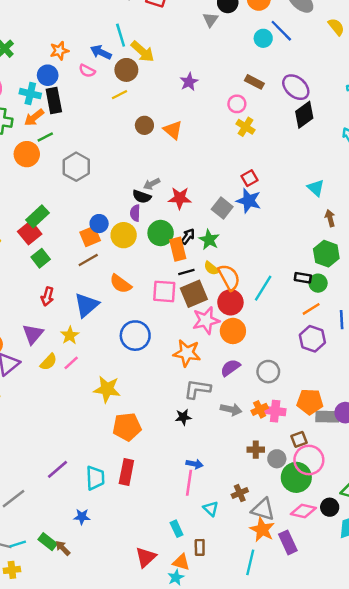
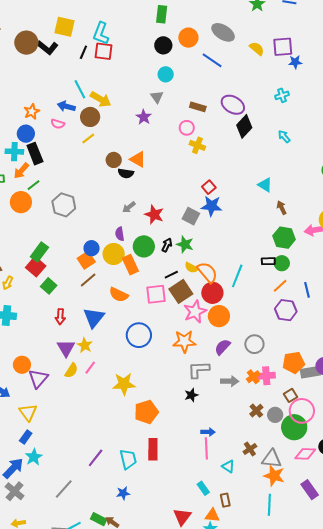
gray triangle: (210, 20) -> (157, 97), moved
cyan circle: (263, 38) -> (166, 74), moved
black semicircle: (142, 197) -> (126, 173), moved
red star: (180, 198) -> (154, 215), turned 30
orange rectangle: (178, 249) -> (130, 265), moved
purple triangle: (33, 334) -> (66, 348), moved
brown cross: (256, 450) -> (256, 411), turned -32
purple rectangle: (288, 542) -> (310, 490), moved

